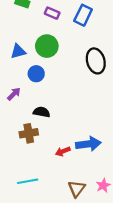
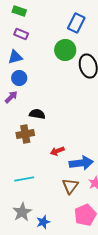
purple rectangle: (52, 13) -> (21, 34), moved
green circle: (47, 46) -> (65, 50), moved
blue circle: (36, 74) -> (19, 78), moved
blue arrow: (88, 144) -> (81, 163), moved

